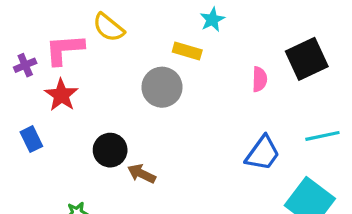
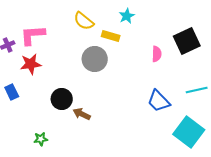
yellow semicircle: (109, 27) -> (84, 21), moved
red star: (61, 95) -> (31, 64), turned 30
blue trapezoid: (263, 153) -> (159, 101), turned 100

